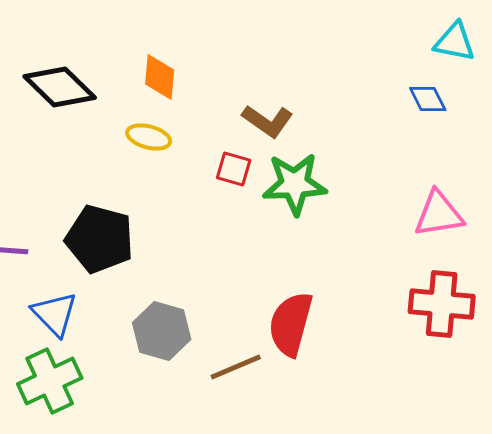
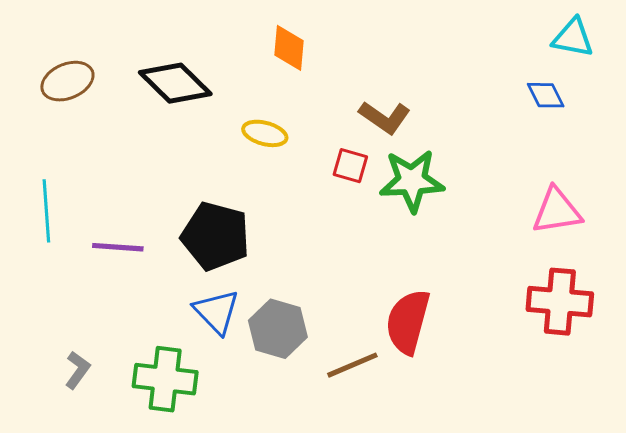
orange diamond: (160, 77) -> (289, 48), moved
blue triangle: (55, 314) -> (216, 312), moved
green cross: (50, 381) -> (165, 379), turned 32

